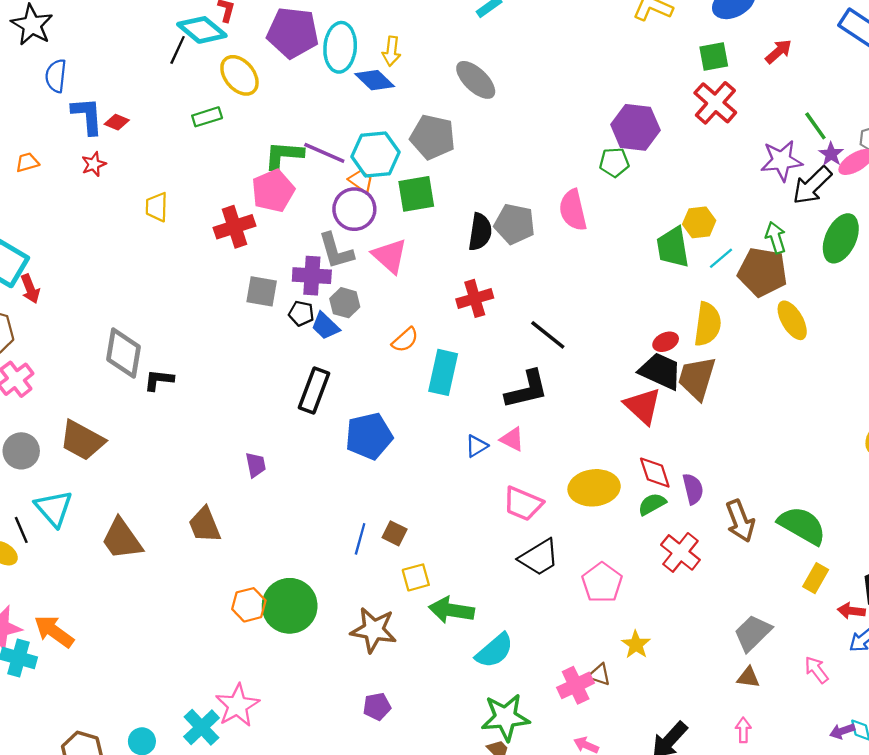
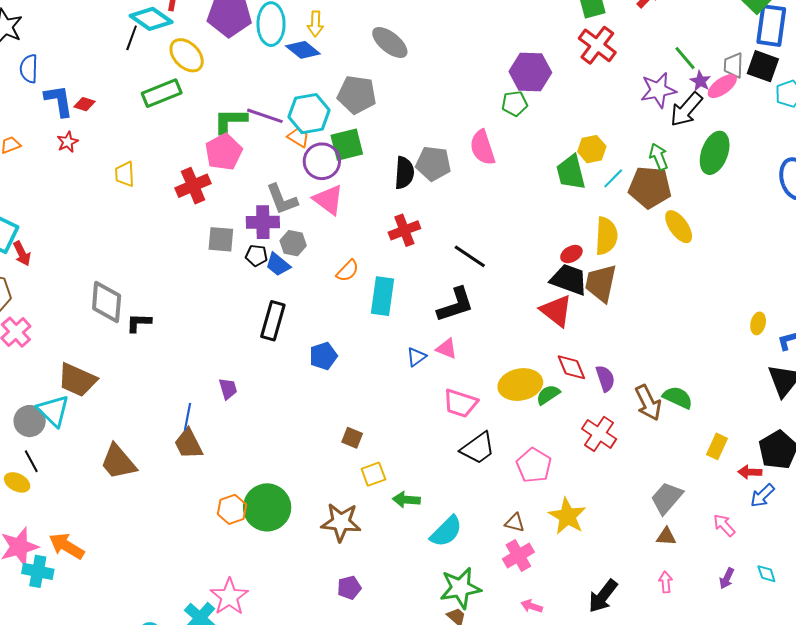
green rectangle: (207, 117) -> (162, 93), size x1.5
purple circle: (354, 209) -> (322, 161), moved
blue pentagon: (369, 436) -> (323, 356), size x0.7
gray circle: (21, 451) -> (30, 421), moved
green semicircle: (652, 504) -> (548, 395), moved
cyan triangle: (54, 508) -> (53, 411), moved
green semicircle: (802, 525) -> (678, 397), moved, size x0.7
blue line: (360, 539) -> (188, 417), moved
green arrow: (451, 610) -> (406, 500), size x0.7
yellow star: (636, 645) -> (567, 516), size x1.5
brown triangle: (599, 675) -> (515, 523), moved
purple arrow: (842, 731) -> (727, 578), moved, turned -40

